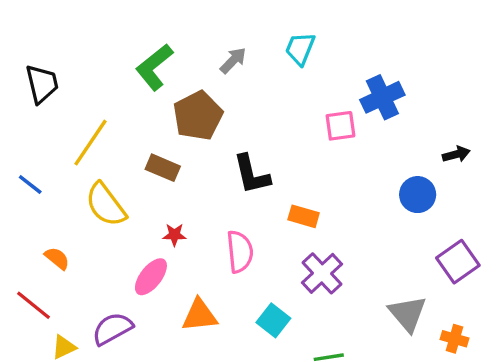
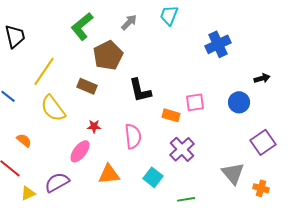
pink square: (340, 126) -> (195, 102), moved

